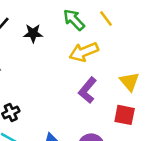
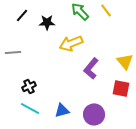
yellow arrow: (84, 52) -> (71, 43), moved

